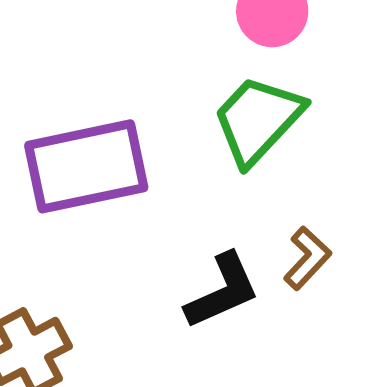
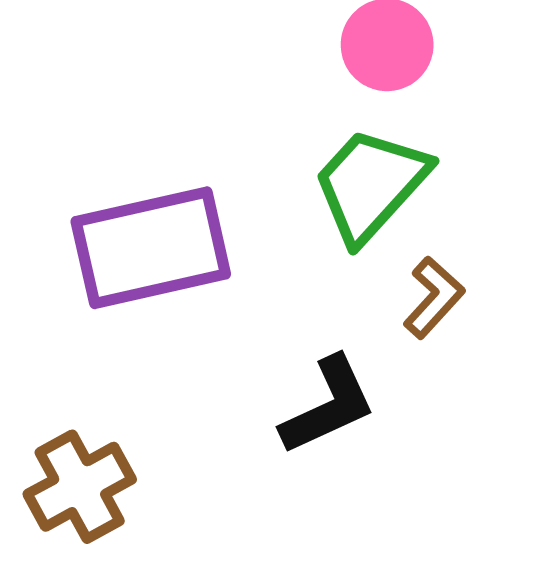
brown L-shape: (307, 258) -> (434, 298), moved

